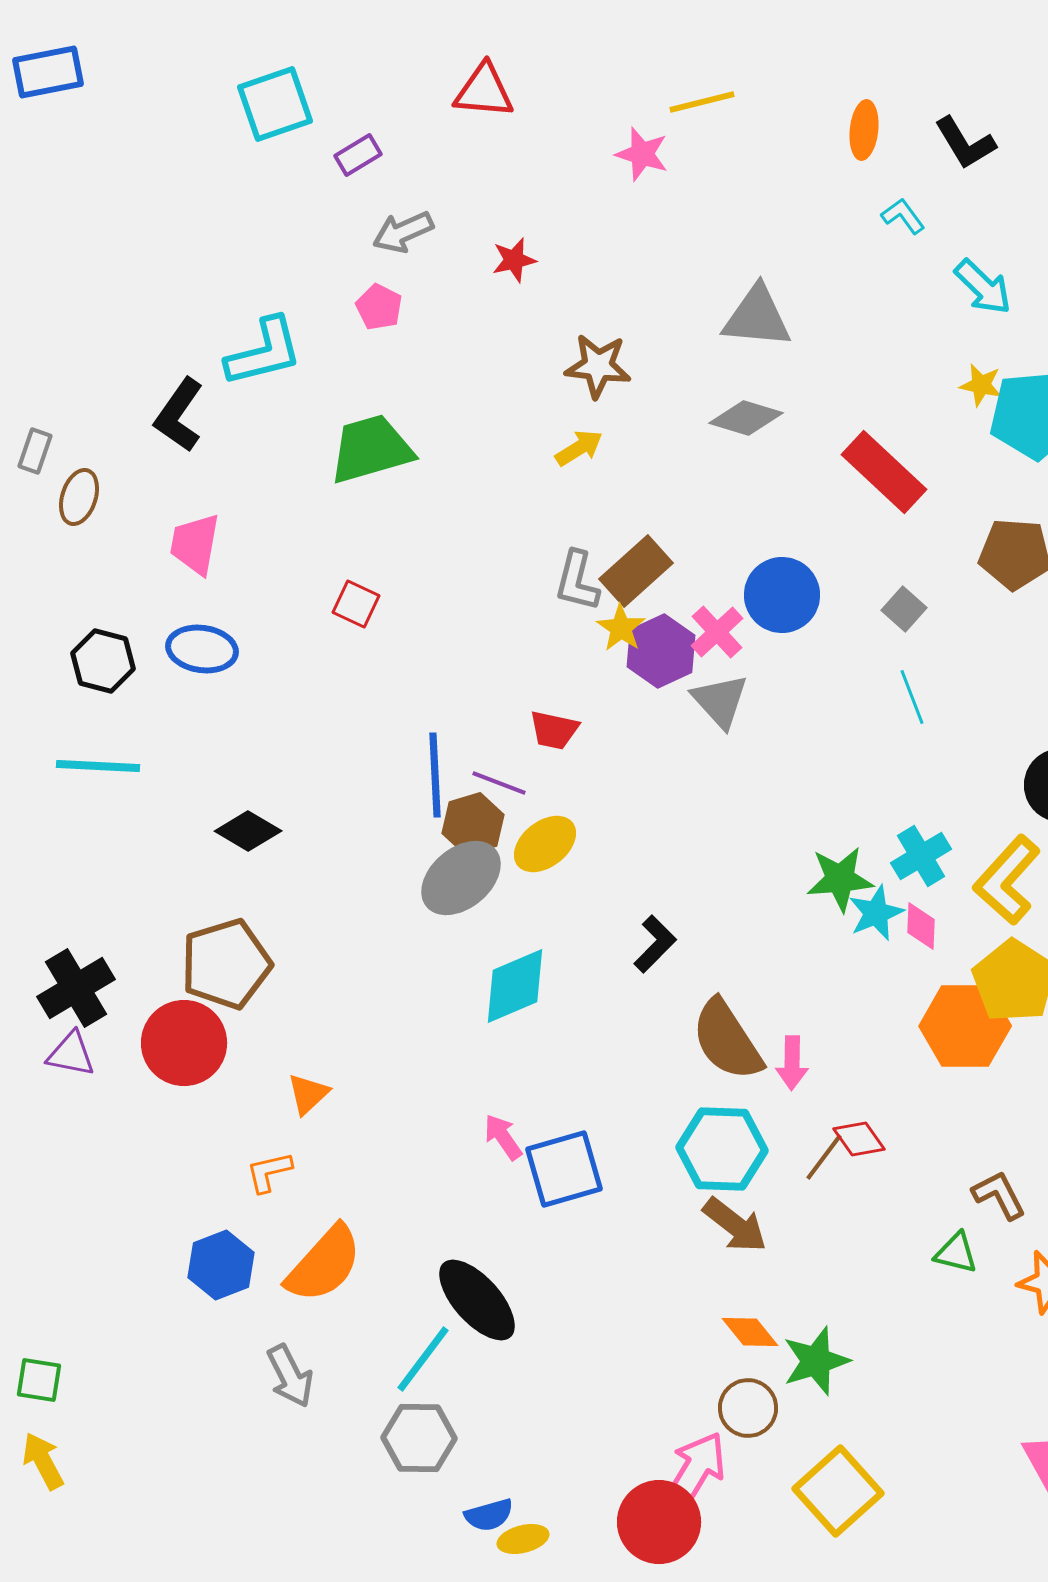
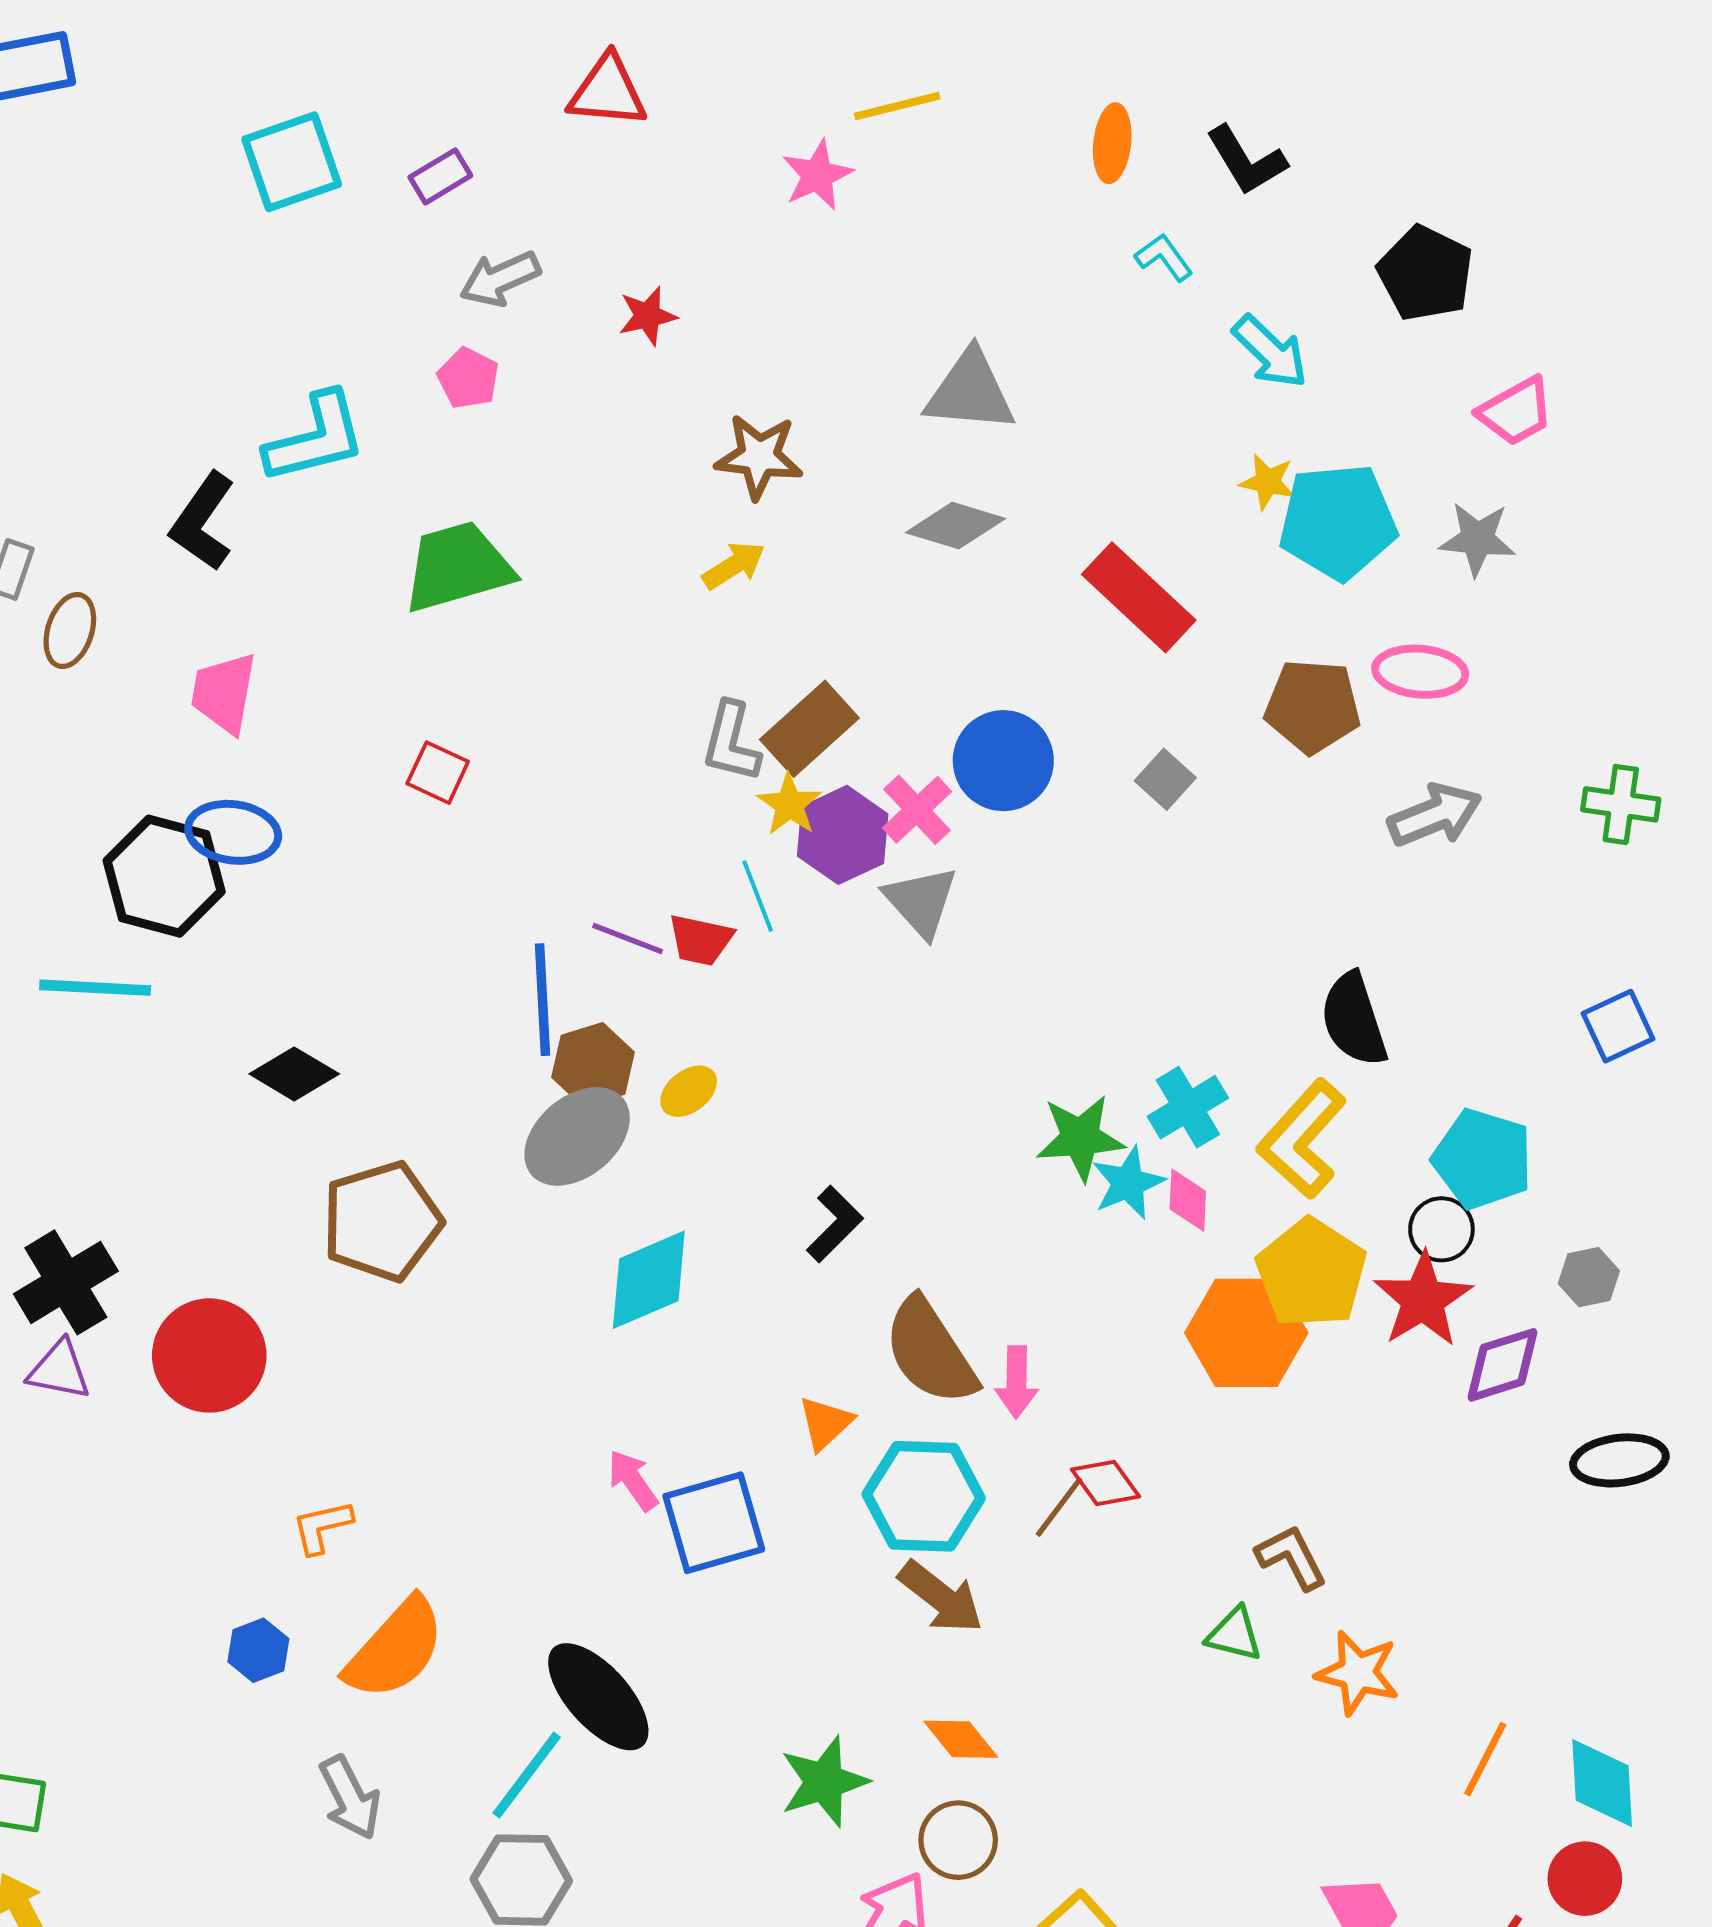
cyan square: (275, 104) -> (292, 162), moved
pink star: (642, 154) -> (817, 175), turned 30
black hexagon: (103, 661) -> (164, 876), moved, size x1.4
cyan line: (912, 697) -> (758, 896), moved
purple line: (499, 783) -> (628, 939), moved
yellow ellipse: (545, 844) -> (689, 1091), size x0.7
brown pentagon: (226, 964) -> (382, 1221), moved
orange triangle: (308, 1094) -> (825, 1423), moved
blue hexagon: (221, 1265) -> (258, 1650), size x0.7
green star: (816, 1361) -> (824, 1782), moved

